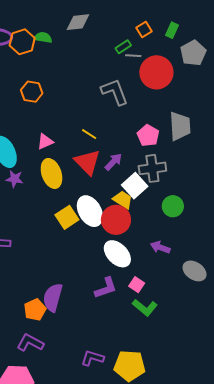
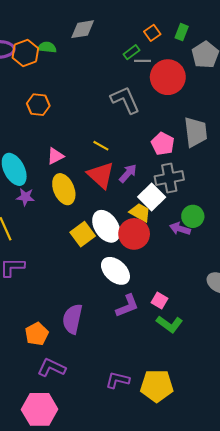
purple arrow: (160, 247) -> (180, 229), moved
white ellipse: (117, 254) -> (115, 271), moved
orange pentagon: (35, 310) -> (37, 334), moved

